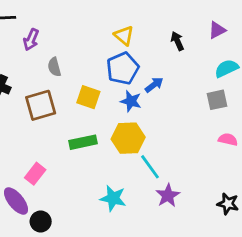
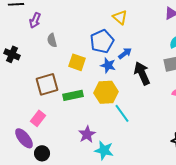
yellow triangle: (124, 36) -> (120, 17), moved
black arrow: (177, 41) -> (142, 73), moved, size x1.6
brown square: (41, 105) -> (47, 84), moved
purple star: (168, 196) -> (87, 134), moved
cyan star: (113, 198) -> (104, 150), moved

